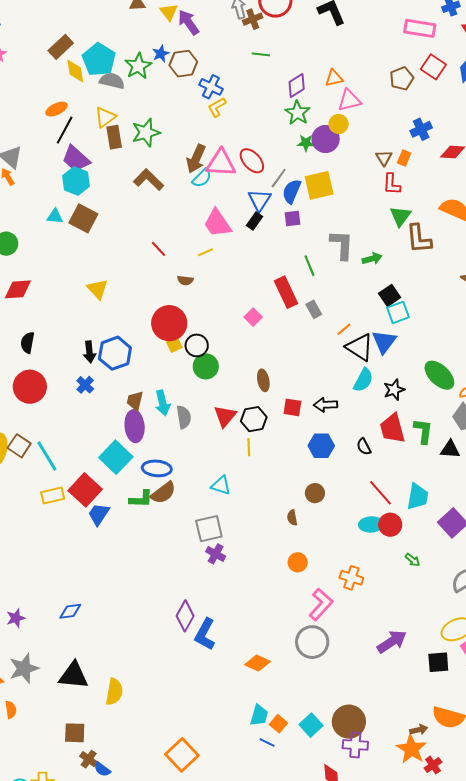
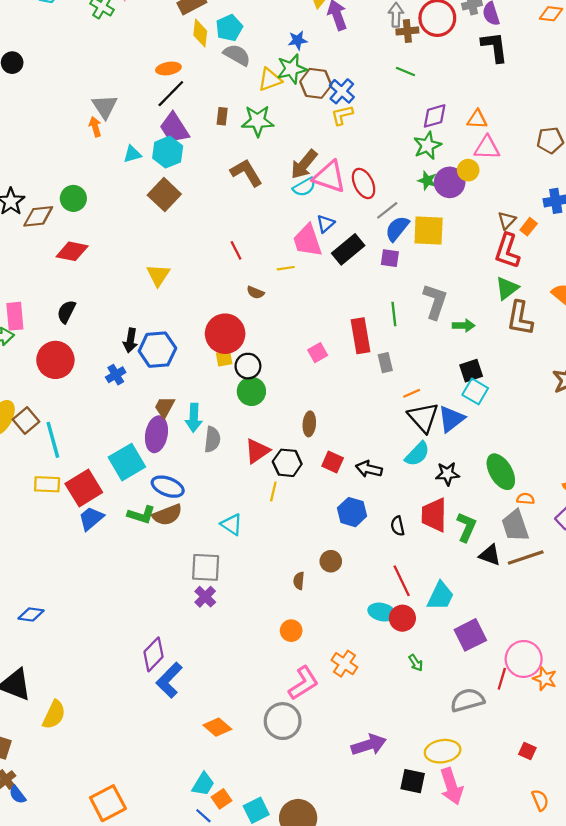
cyan pentagon: (99, 60) -> (229, 28), size x0.7
brown hexagon: (183, 64) -> (316, 83), moved
green star: (138, 66) -> (292, 69), moved
yellow triangle: (105, 117) -> (270, 80), moved
brown rectangle: (114, 137) -> (222, 116), size x0.7
red L-shape: (392, 184) -> (507, 251), size x1.4
blue triangle: (260, 200) -> (325, 224), moved, size x0.7
cyan triangle: (55, 216) -> (132, 154), moved, turned -36
black rectangle: (255, 221) -> (348, 249), size x1.6
cyan square: (398, 312) -> (475, 391), turned 35

